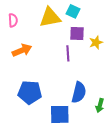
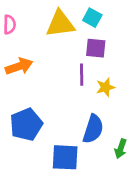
yellow star: (96, 42) -> (106, 87), moved
blue pentagon: (30, 92) -> (26, 125), turned -30

